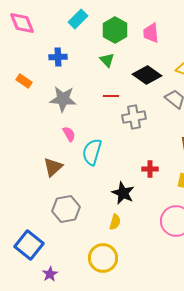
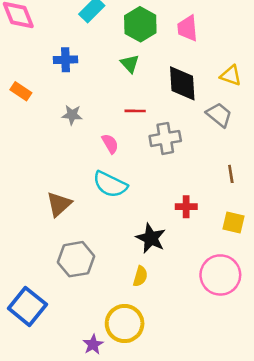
black diamond: (147, 75) -> (182, 83), turned 52
gray star: (63, 99) -> (72, 115), size x0.6
pink semicircle: (69, 134) -> (110, 144), moved
cyan semicircle: (92, 152) -> (110, 184), turned -80
purple star: (50, 274) -> (93, 344), moved

